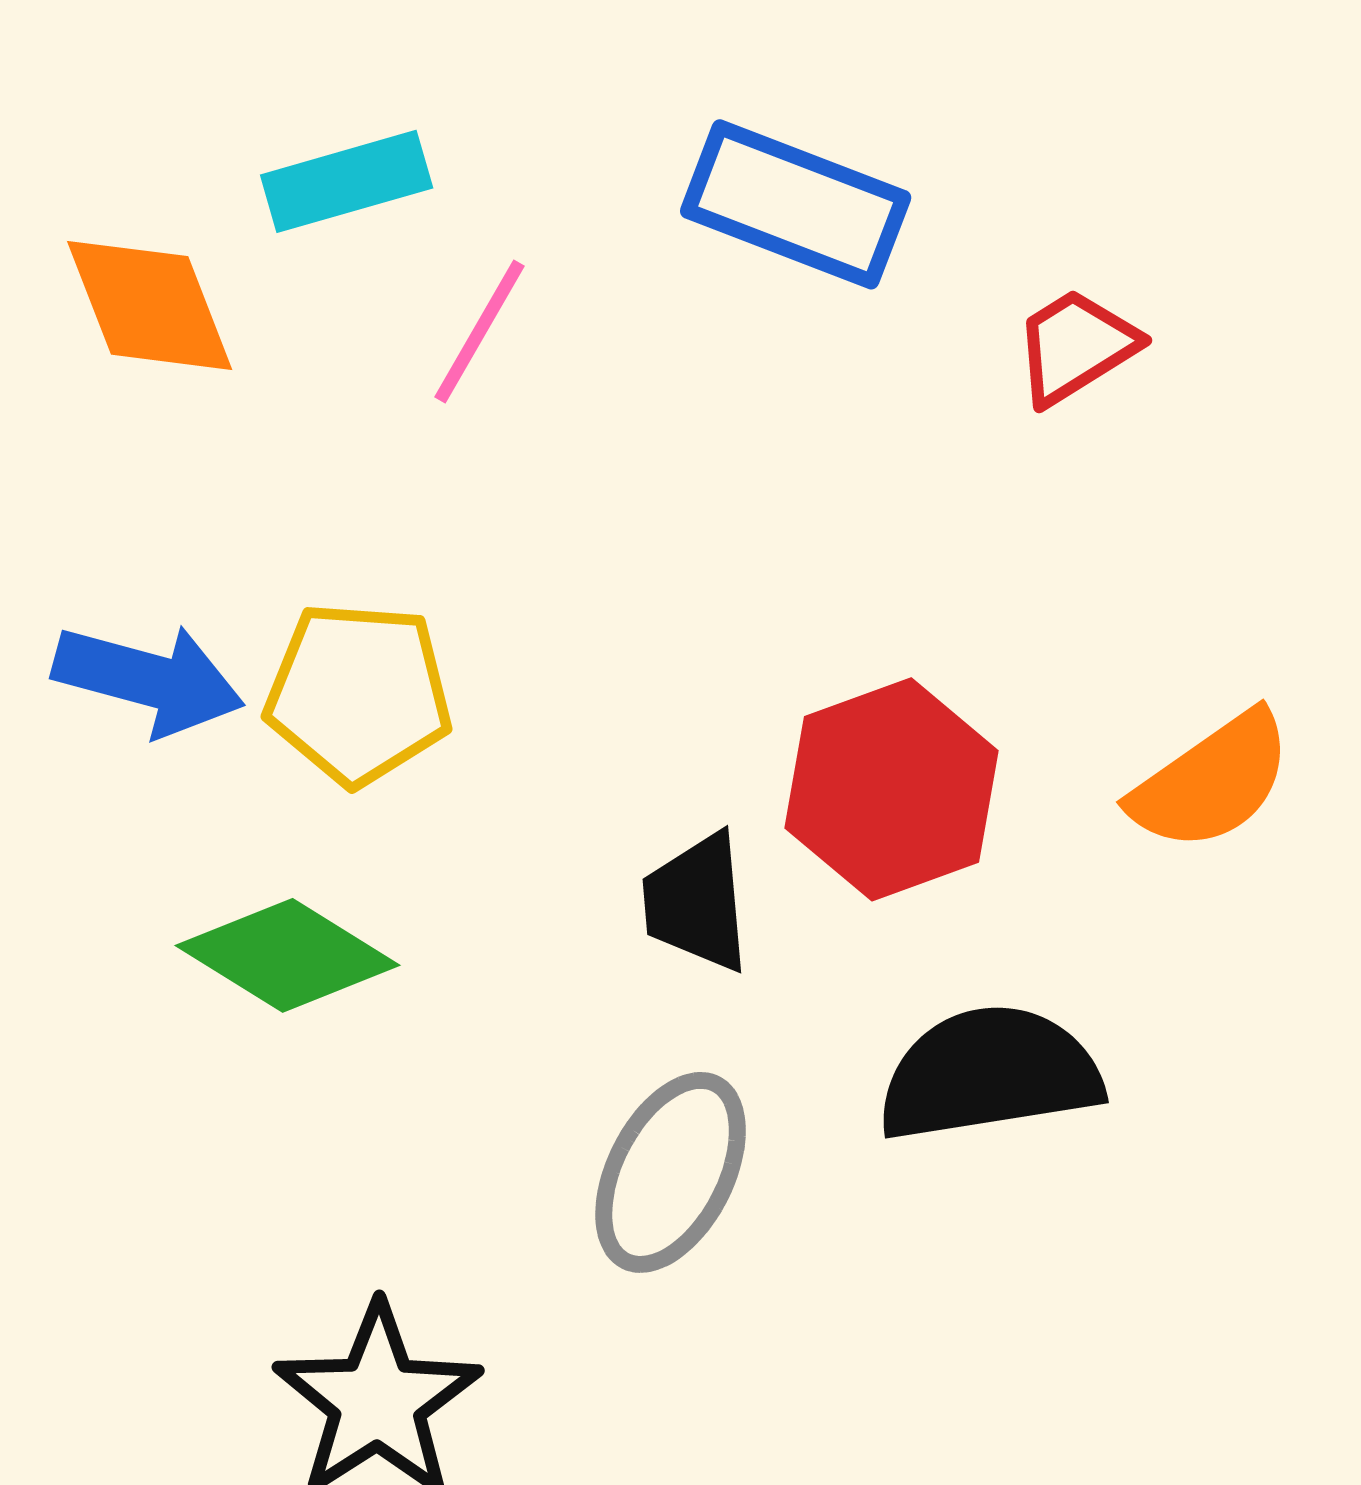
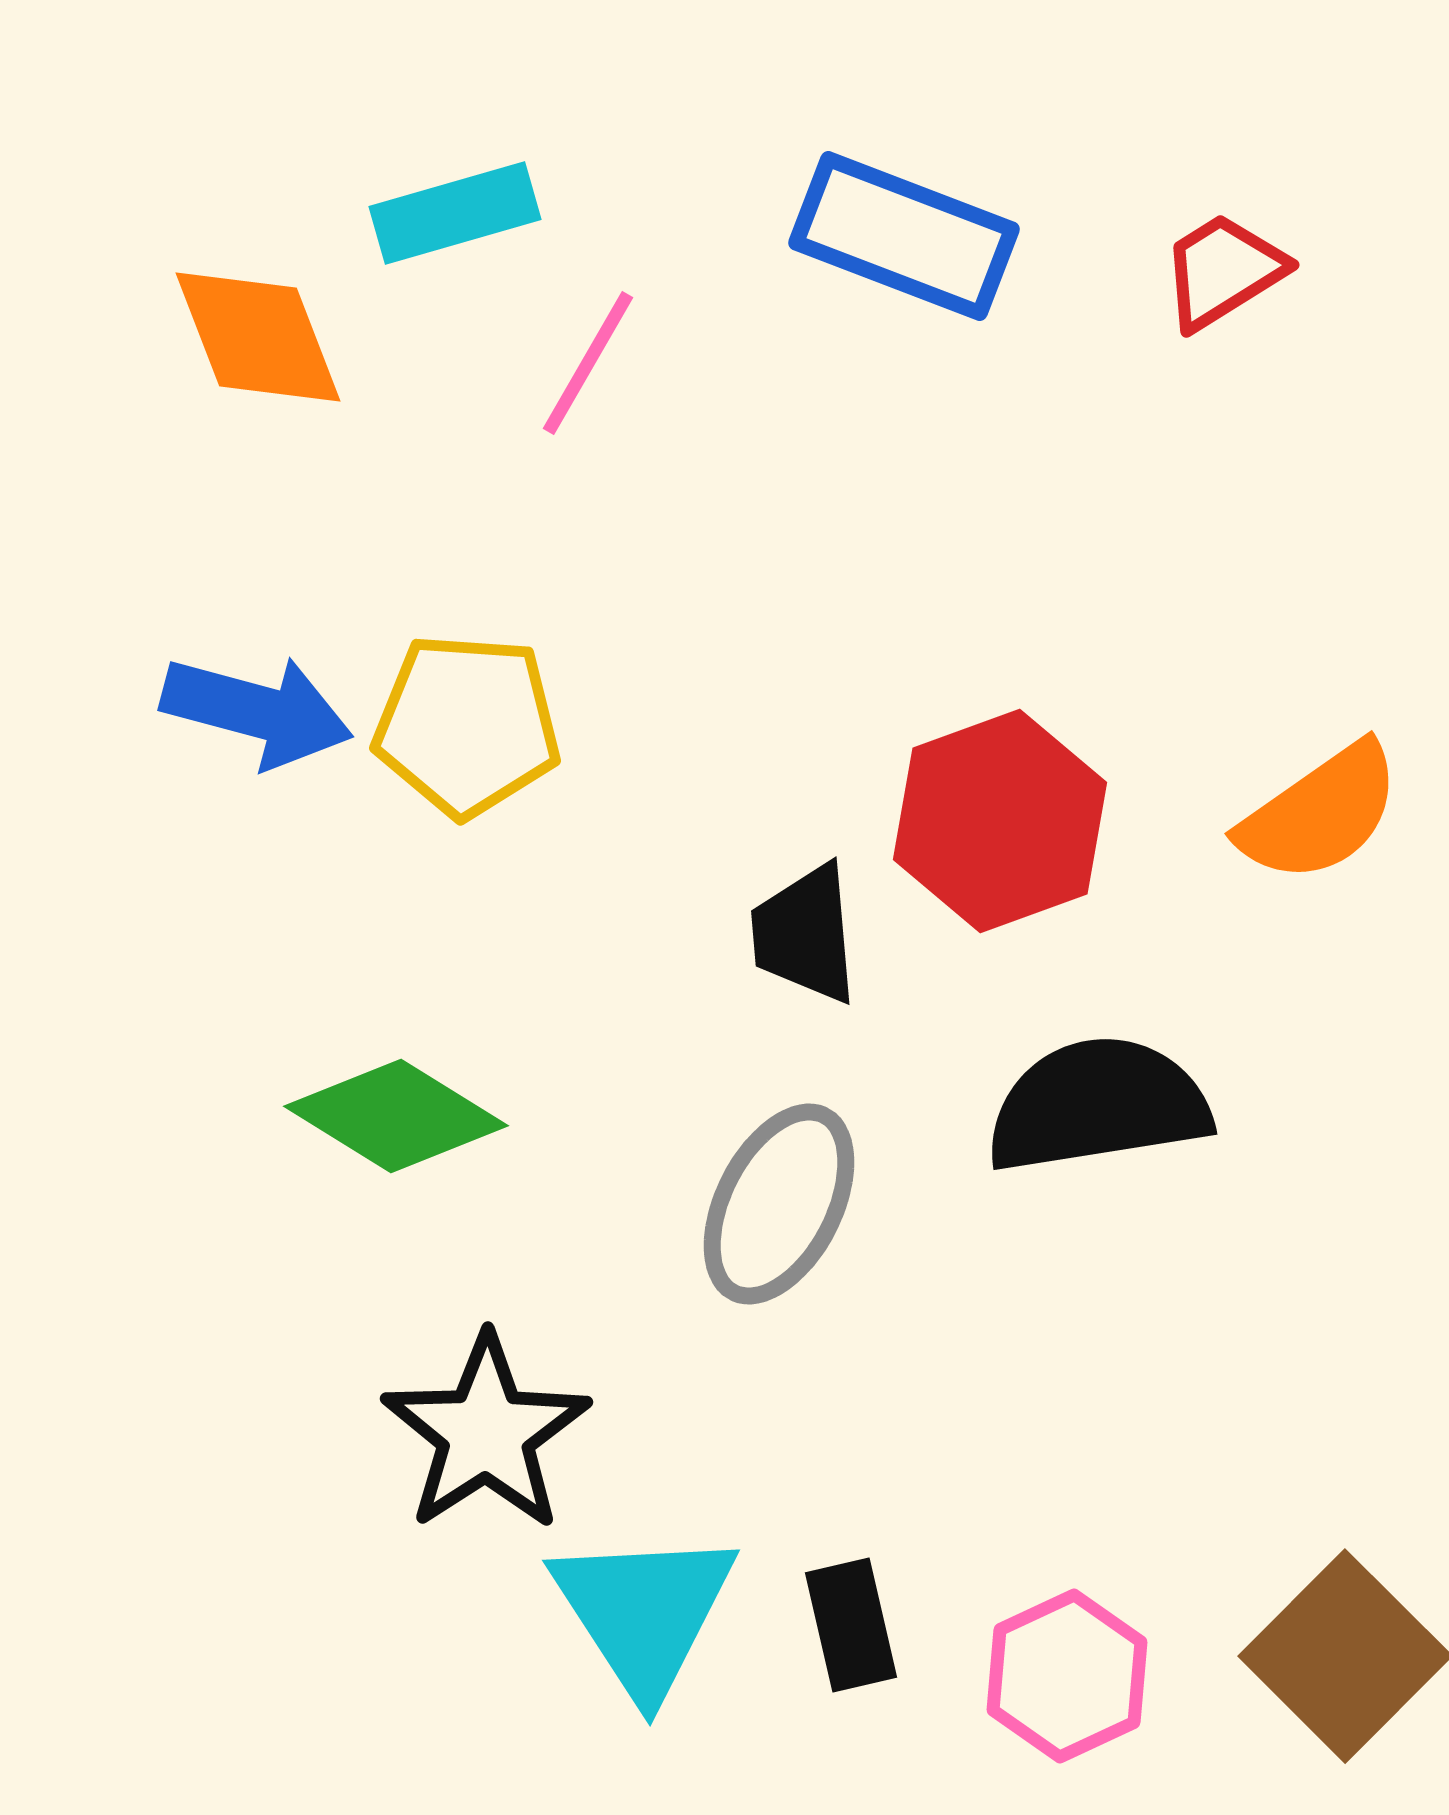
red trapezoid: (1076, 346) -> (1223, 271), moved
green diamond: (288, 955) -> (396, 1116), moved

